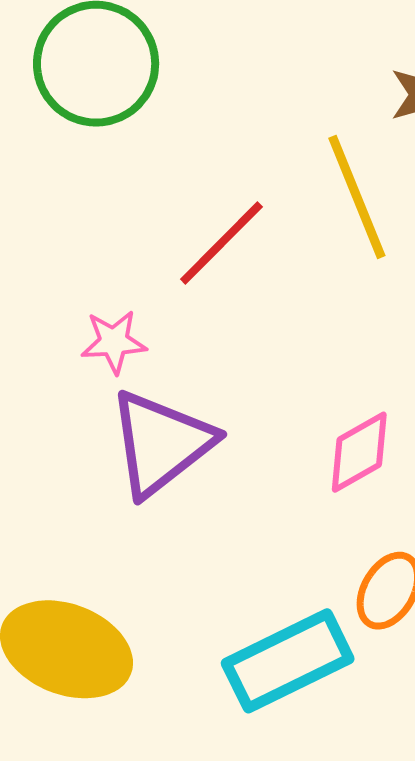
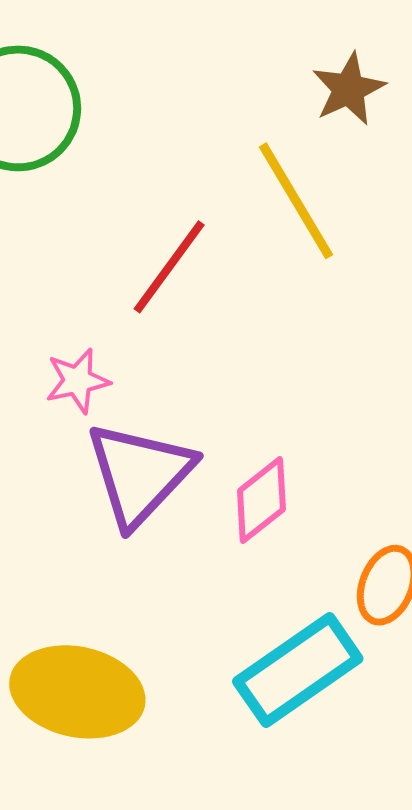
pink diamond: (359, 452) -> (261, 500), moved

